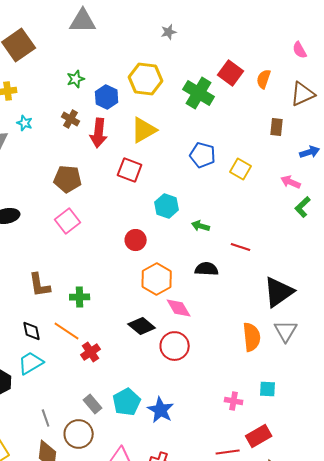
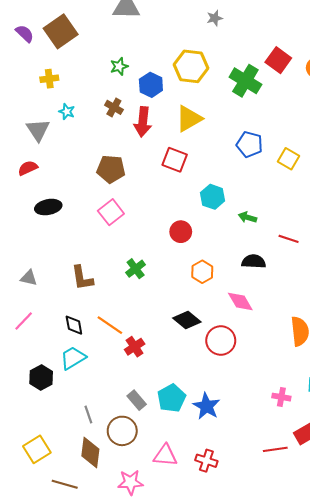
orange hexagon: (157, 279) -> (202, 272), size x0.7
green cross: (80, 297) -> (136, 269), moved, turned -36
pink diamond: (179, 308) -> (240, 302), moved

